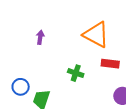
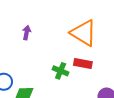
red rectangle: (110, 64) -> (83, 63), moved

